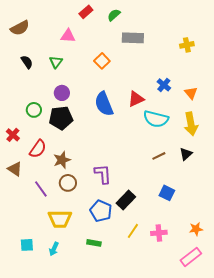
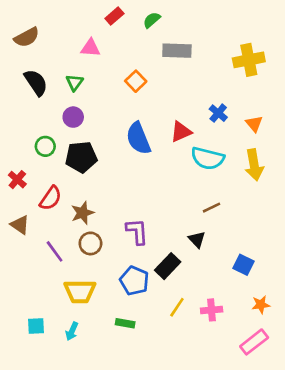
yellow cross: (187, 45) -> (249, 60), size x1.6
black semicircle: (27, 62) -> (36, 82), size x1.5
purple circle: (62, 93) -> (73, 117), moved
black triangle: (186, 154) -> (197, 239), moved, turned -32
blue square: (167, 193) -> (243, 265), moved

